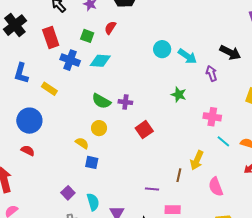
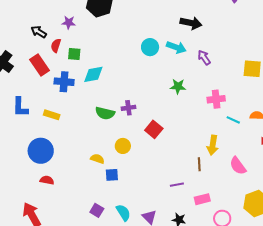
red semicircle: (110, 28) -> (56, 46), moved
black arrow: (230, 52) -> (191, 23), moved
yellow circle: (99, 128) -> (123, 146), moved

